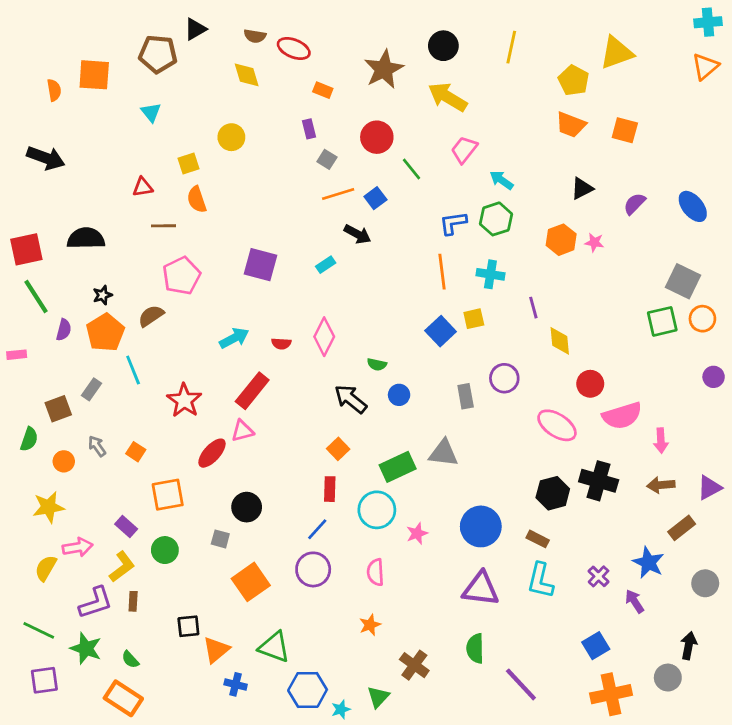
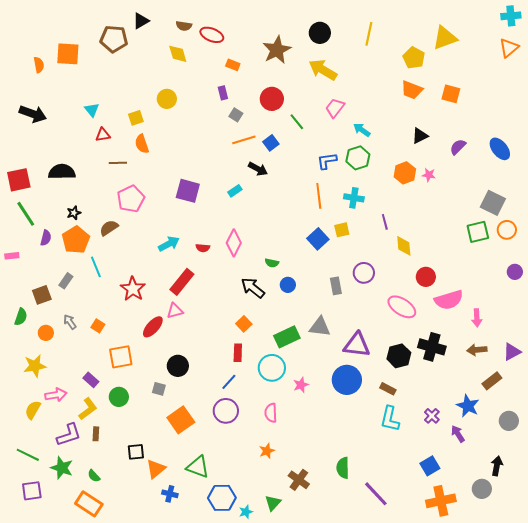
cyan triangle: (151, 112) -> (92, 110), moved
purple triangle: (481, 589) -> (357, 345), moved

